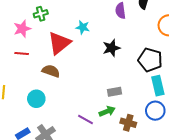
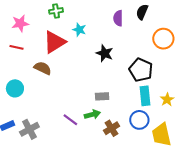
green cross: (41, 14) -> (56, 11), moved
black star: (111, 48) -> (105, 53), turned 30
cyan circle: (36, 99) -> (15, 88), moved
brown cross: (128, 123) -> (111, 128), turned 35

